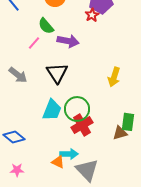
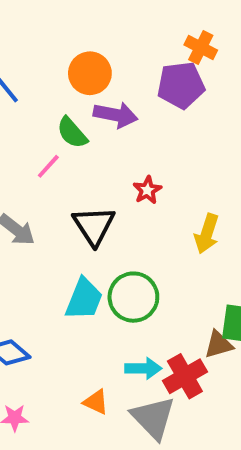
red star: (92, 15) -> (147, 190), moved
purple arrow: (68, 41) -> (116, 115), moved
red cross: (82, 125) -> (185, 376), moved
cyan arrow: (69, 154) -> (143, 368), moved

